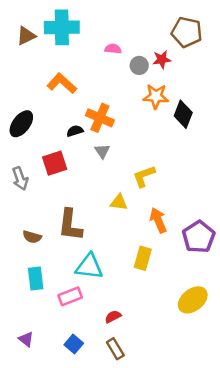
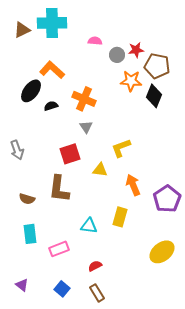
brown pentagon: (187, 32) -> (157, 66), moved
black ellipse: (21, 124) -> (31, 91), moved
black semicircle: (75, 131) -> (51, 106), moved
red square: (55, 163) -> (70, 154), moved
cyan triangle: (89, 267) -> (89, 226), moved, size x0.7

